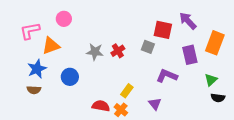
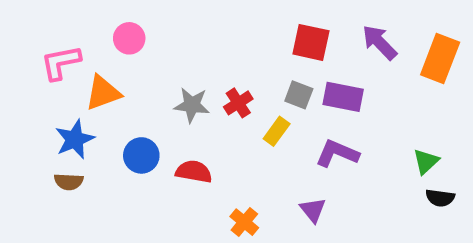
red square: (163, 30) -> (311, 42), moved
orange rectangle: (215, 43) -> (440, 59), moved
purple rectangle: (190, 55) -> (343, 97), moved, turned -66
yellow rectangle: (127, 91) -> (277, 131), moved
red semicircle: (101, 106) -> (194, 172), moved

